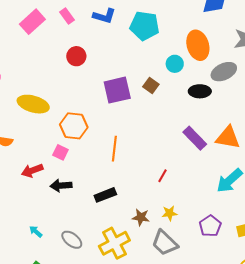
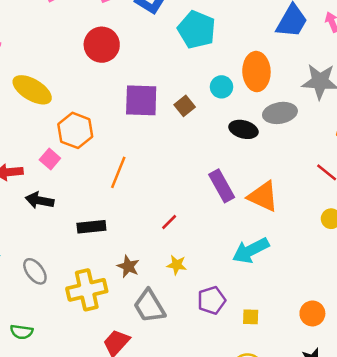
red circle: (76, 56) -> (102, 45), size x1.4
yellow star: (170, 213) -> (177, 265), moved

